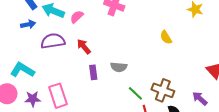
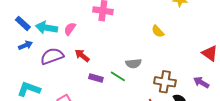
gray semicircle: (119, 67) -> (133, 63), moved
purple rectangle: (93, 72) -> (96, 78), turned -56
green line: (135, 93) -> (118, 76), moved

